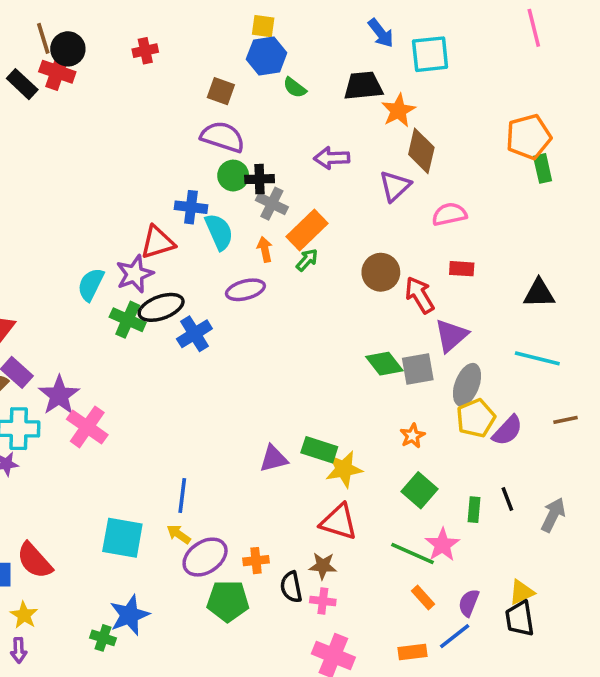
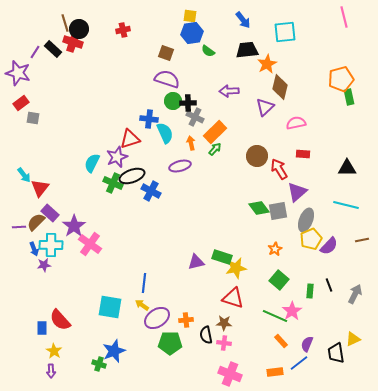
blue arrow: (381, 33) -> (243, 20), moved
blue cross: (194, 334) -> (151, 191), turned -30
yellow triangle: (521, 592) -> (353, 339), moved

